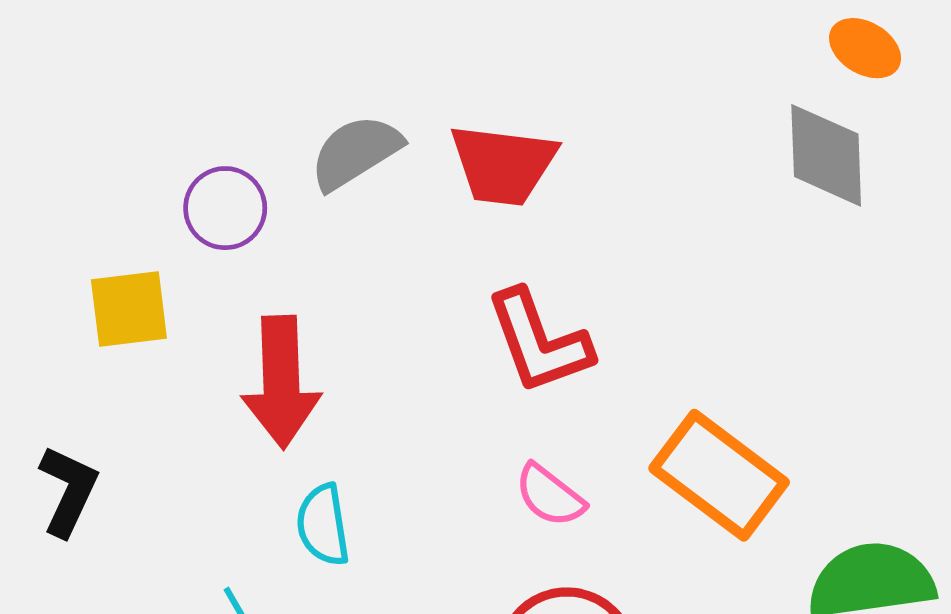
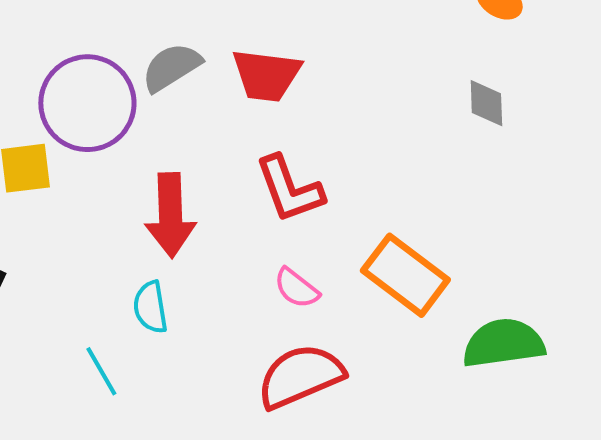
gray diamond: (826, 155) -> (486, 103), moved, size x0.7
purple circle: (225, 208) -> (87, 103), size x1.8
red arrow: (281, 382) -> (170, 215), moved

